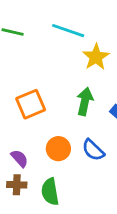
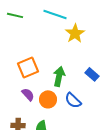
green arrow: (85, 101) -> (59, 76), moved
purple semicircle: (20, 158) -> (28, 94), moved

